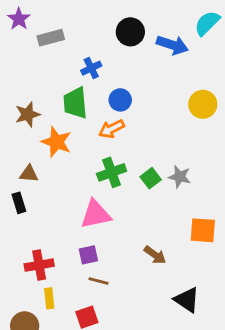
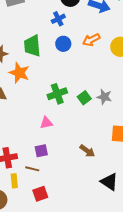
blue cross: (91, 68) -> (58, 19), moved
orange arrow: (112, 129) -> (91, 40), moved
pink triangle: (96, 214) -> (46, 123), size x0.6
brown line: (98, 281) -> (32, 169), moved

